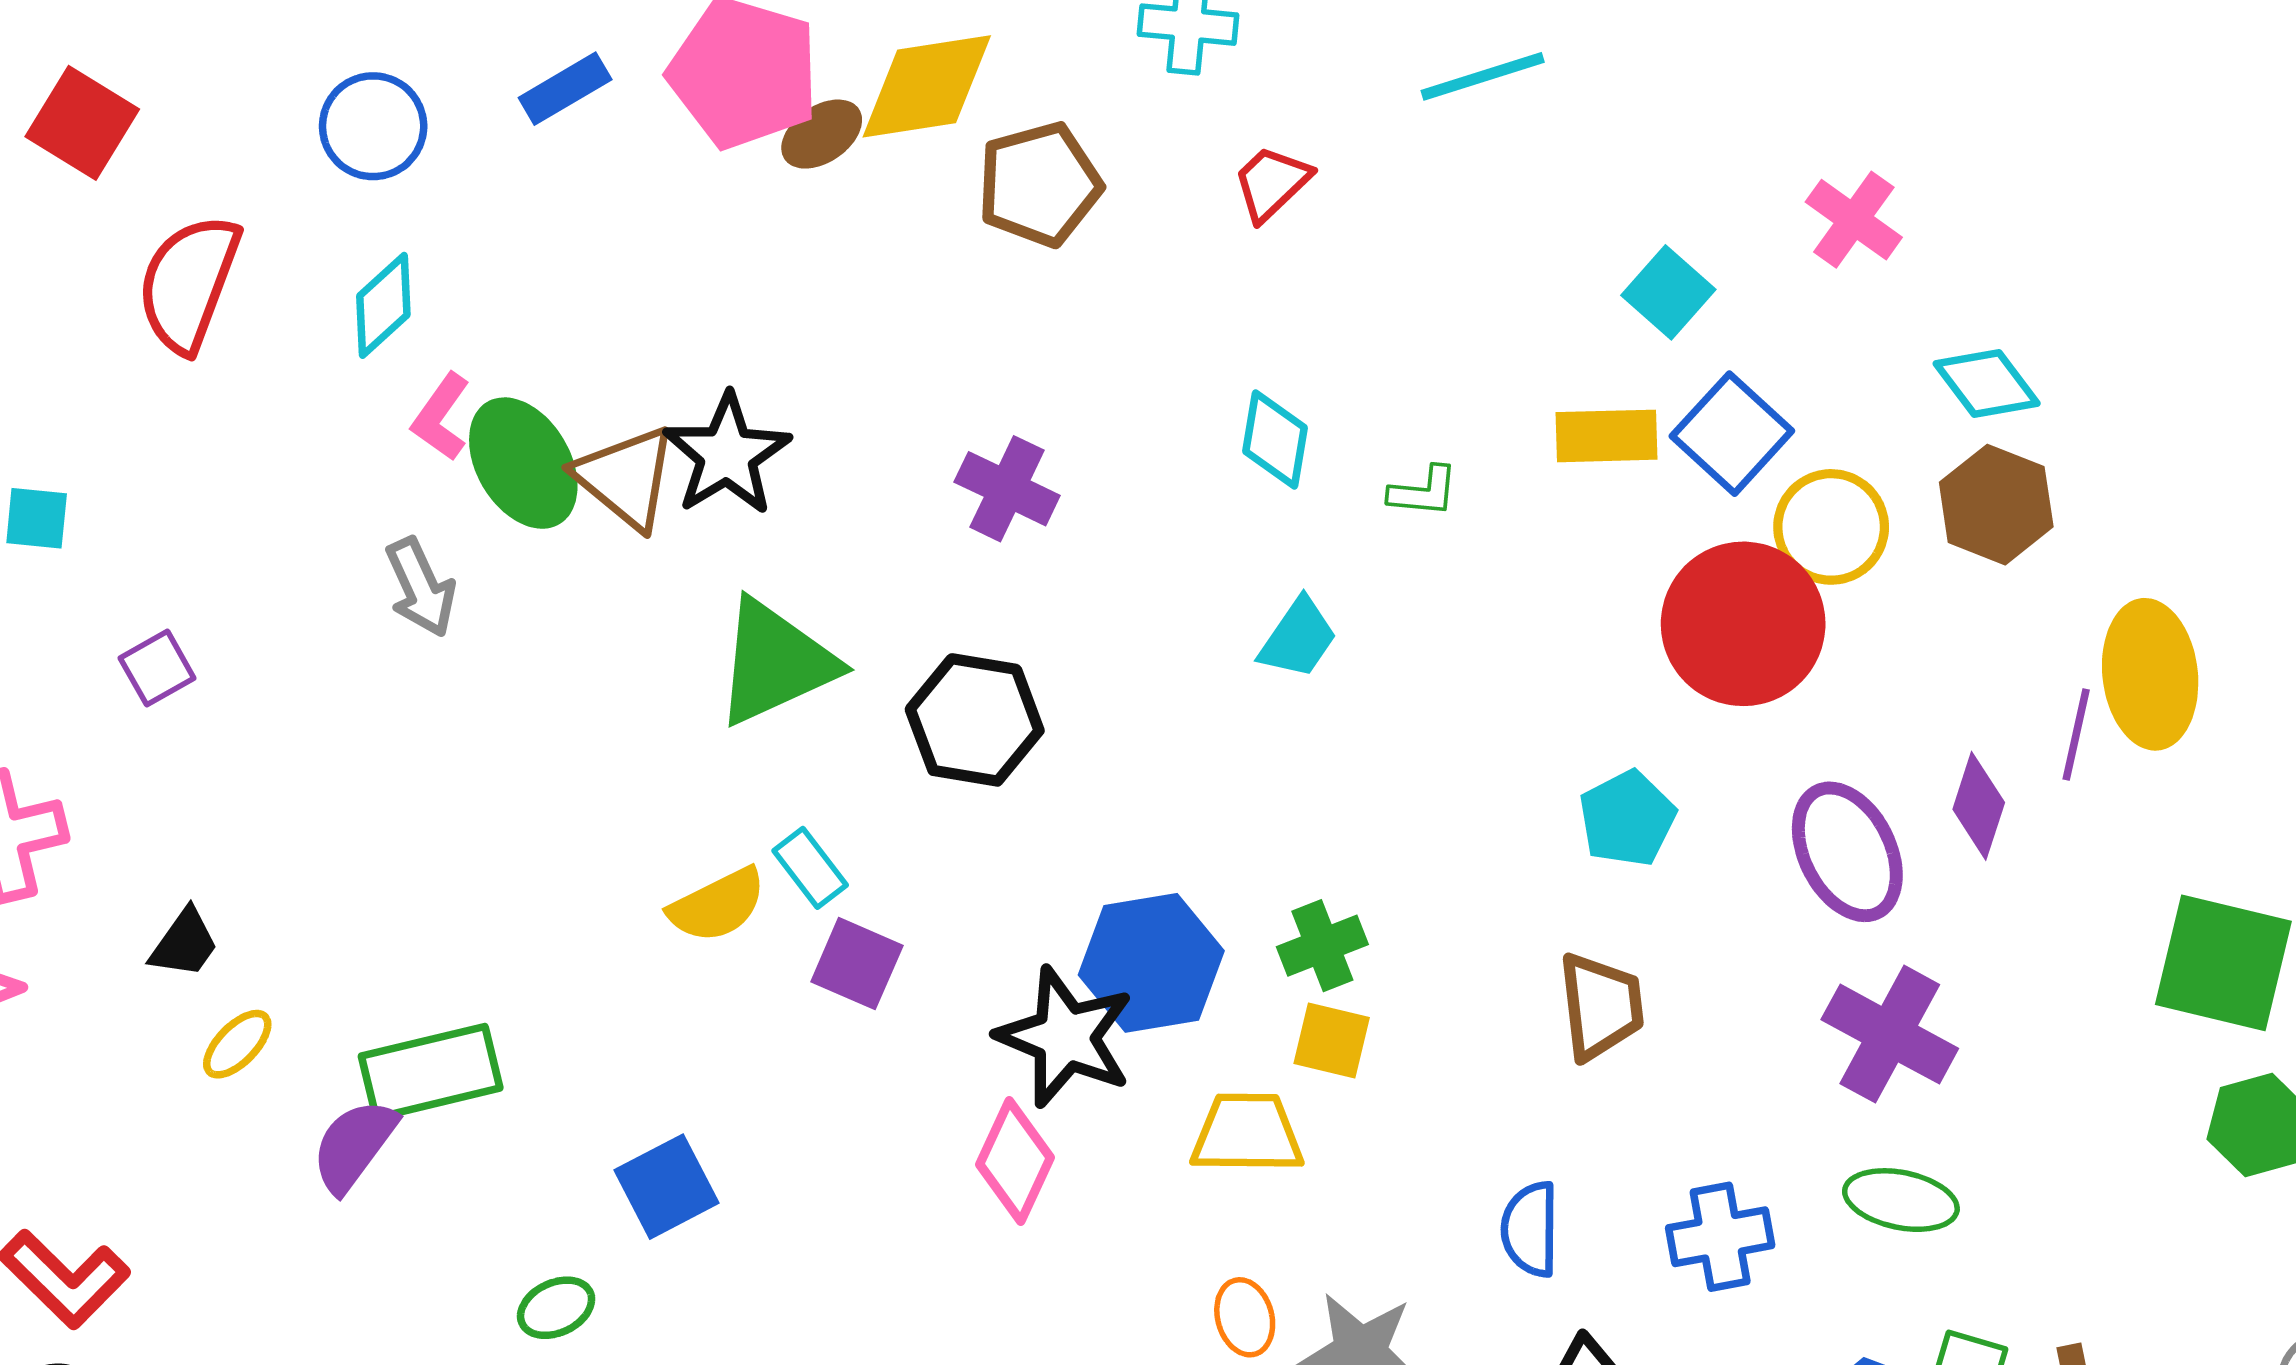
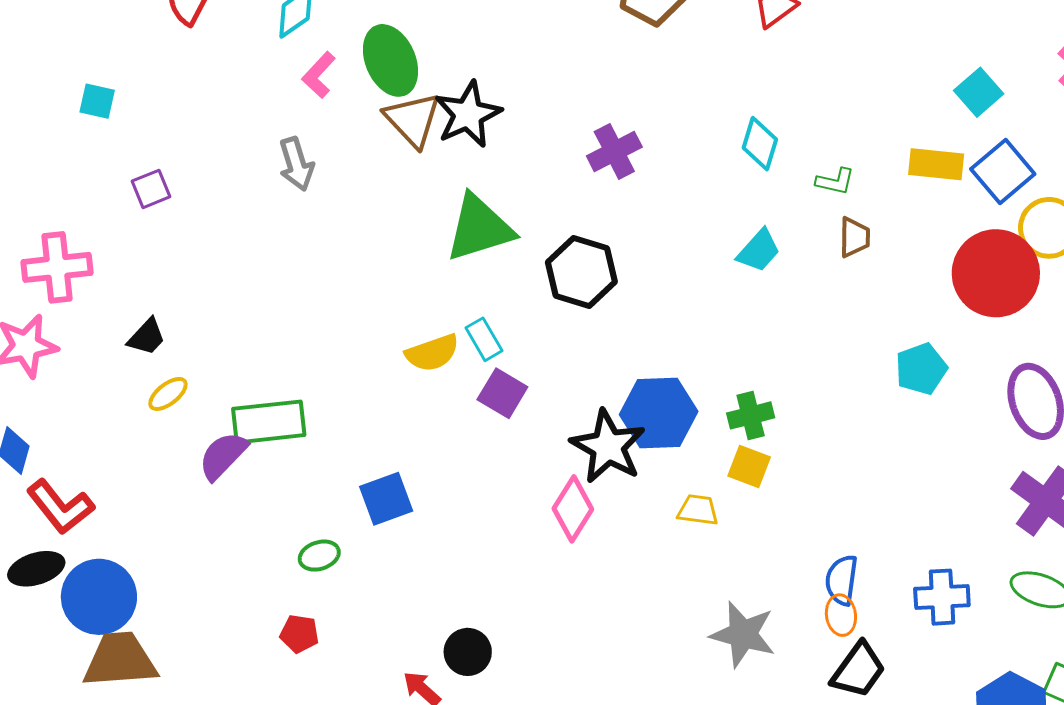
green ellipse: (523, 463) -> (391, 60), moved
purple cross: (1007, 489) -> (614, 151), turned 30
brown trapezoid: (1601, 1006) -> (854, 237), moved, size x0.7
yellow trapezoid: (1247, 1133) -> (698, 510), size x0.7
orange ellipse: (1245, 1317) -> (841, 615), moved

